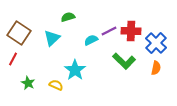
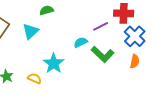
purple line: (109, 31) -> (101, 26), moved
red cross: (131, 31) -> (124, 13), moved
cyan semicircle: (91, 40) -> (81, 42), moved

